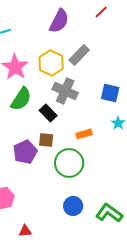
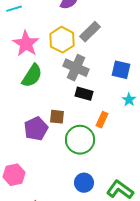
black rectangle: (48, 113) -> (84, 94), moved, turned -30
orange rectangle: (84, 134) -> (102, 120), moved, turned -49

